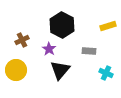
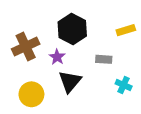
brown cross: (22, 40) -> (26, 47), size x1.6
yellow circle: (16, 70) -> (31, 94), moved

